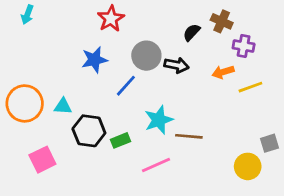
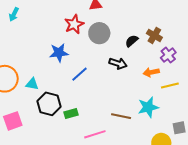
purple cross: (244, 46) -> (168, 55), turned 35
gray circle: (146, 56) -> (99, 33), moved
cyan star: (159, 120) -> (148, 107), moved

